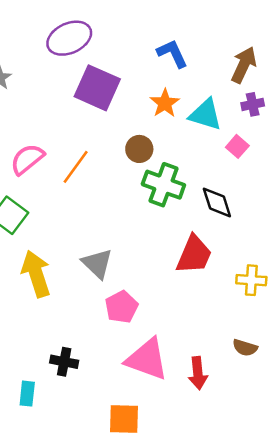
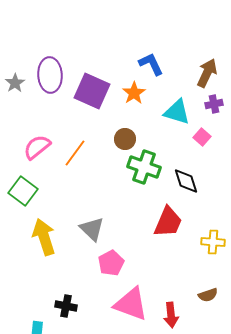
purple ellipse: (69, 38) -> (50, 75), moved, turned -68
orange star: (165, 103) -> (134, 93), moved
brown semicircle: (245, 348) -> (208, 295), turned -36

